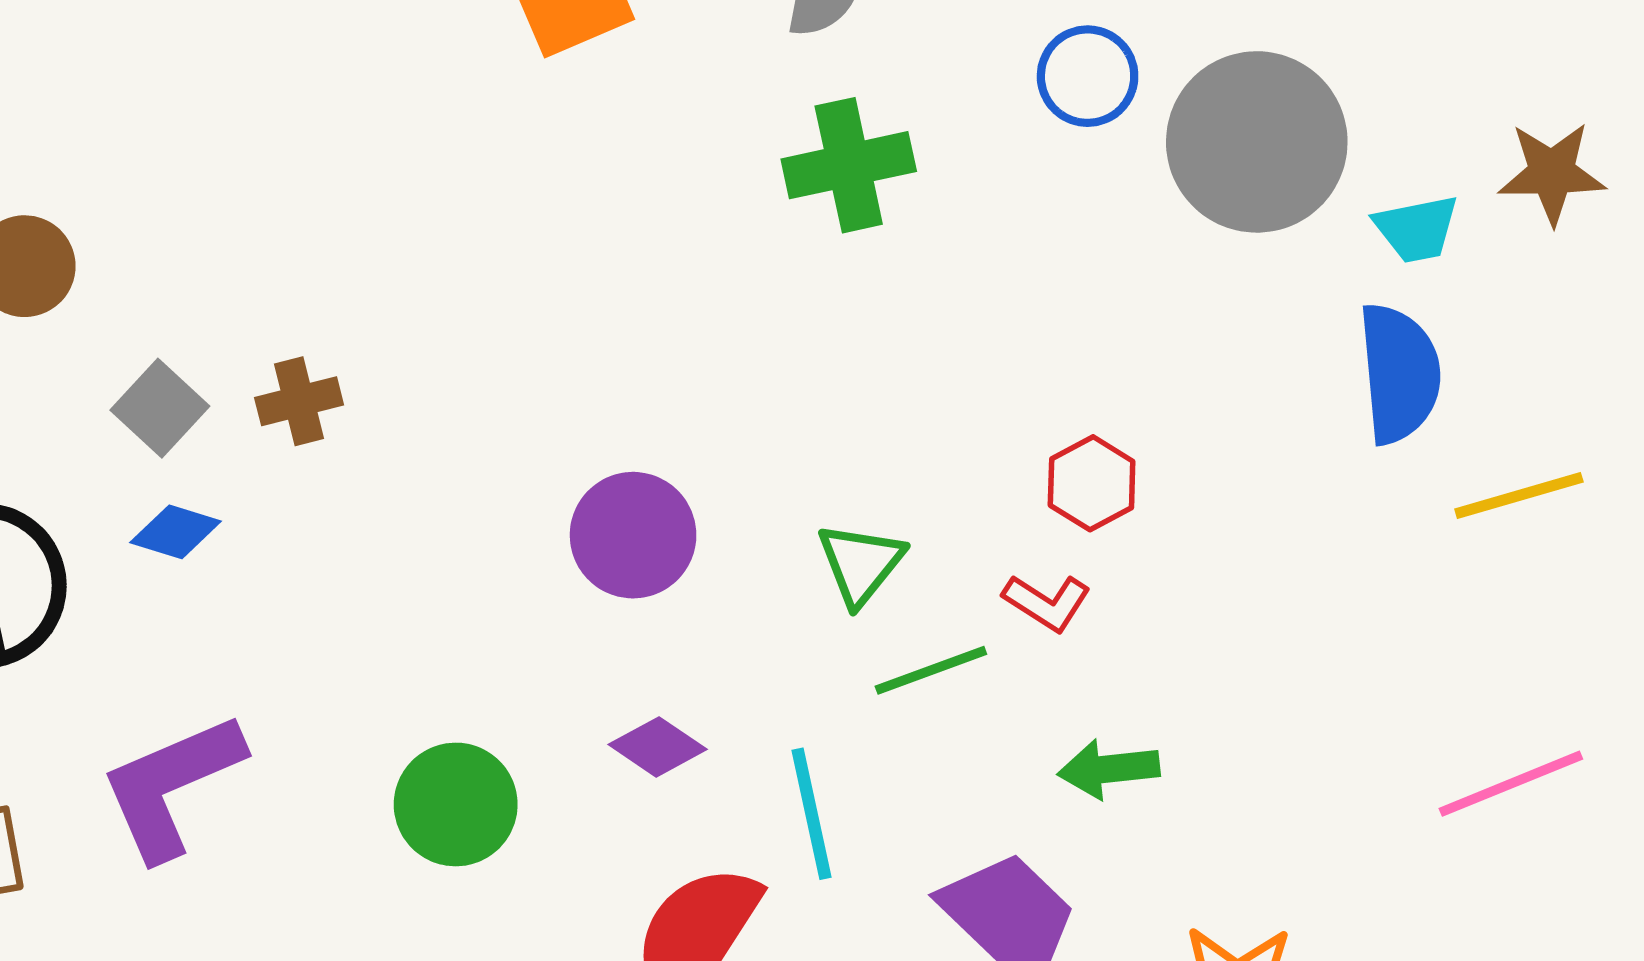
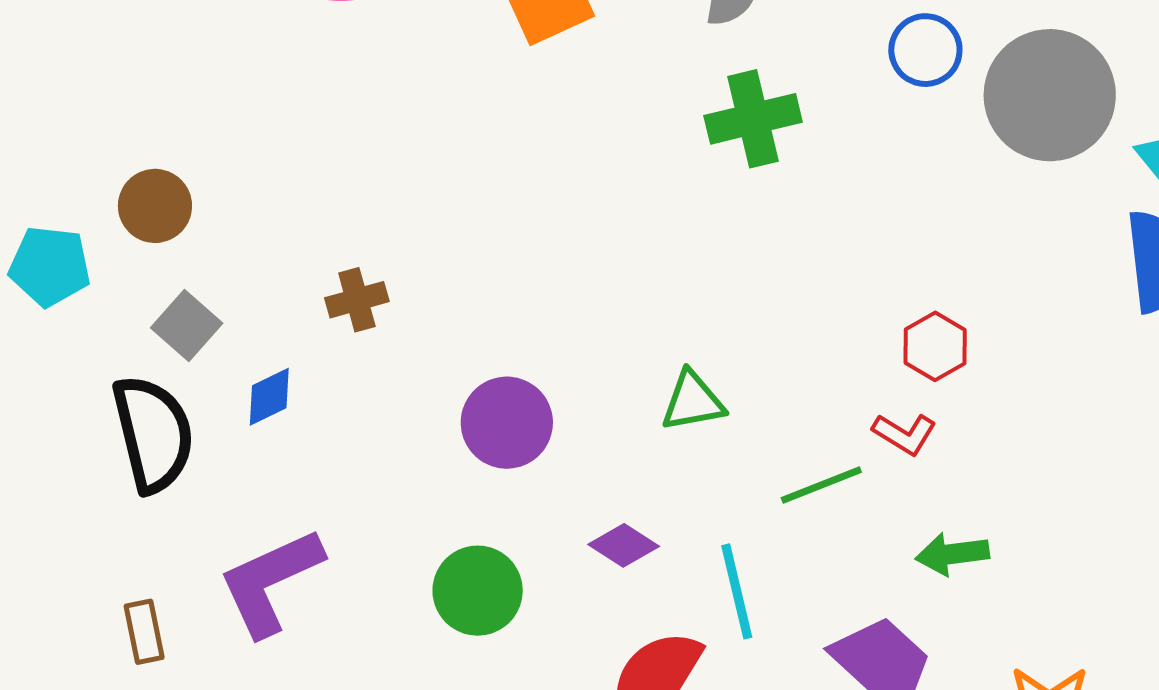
gray square: (160, 408) -> (187, 326), moved
blue diamond: (176, 532) -> (269, 397), turned -42
purple circle: (633, 535) -> (507, 423), moved
green triangle: (861, 564) -> (693, 401), moved, turned 42

